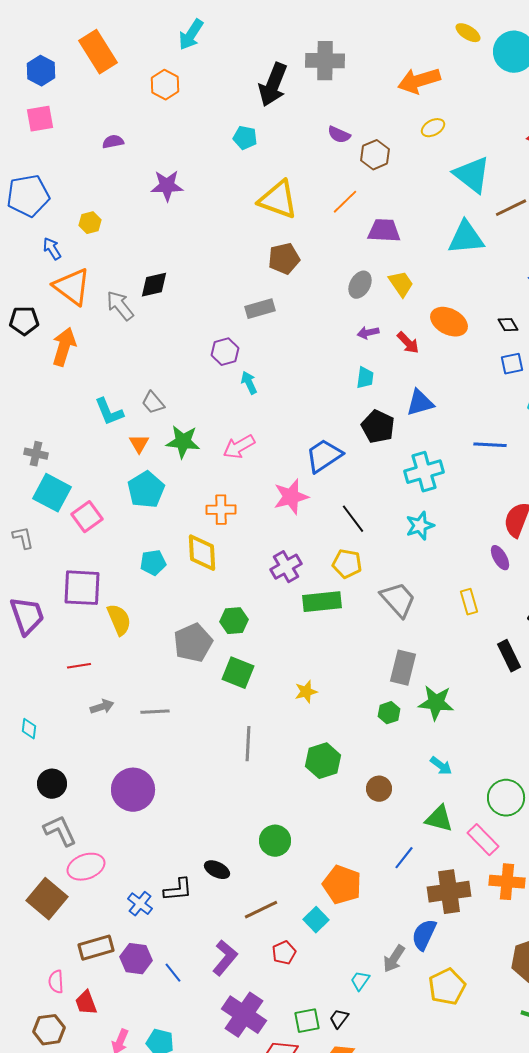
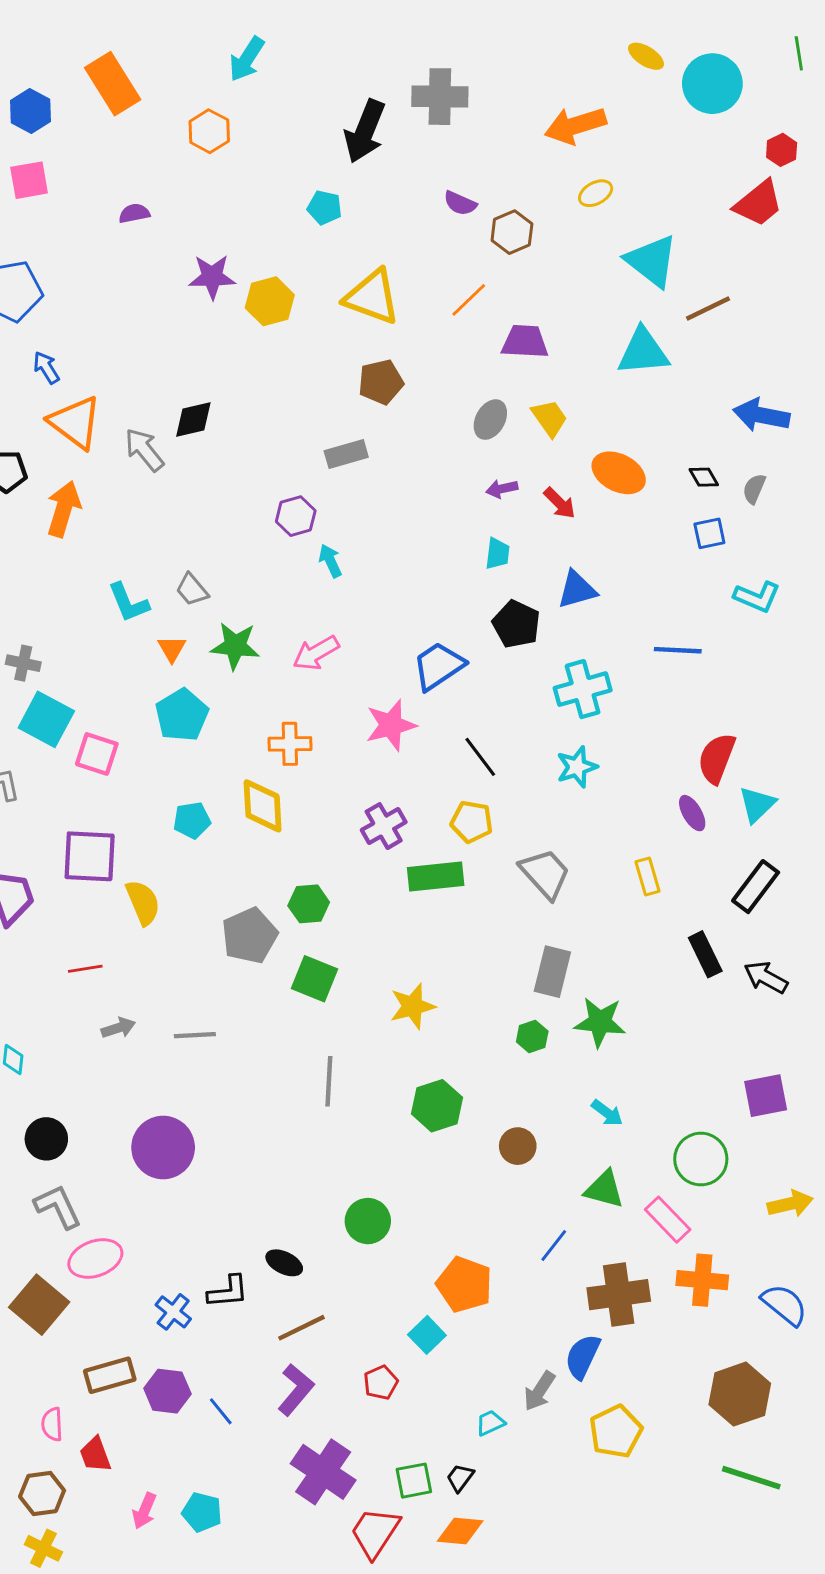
yellow hexagon: (90, 223) -> (270, 301), moved, size x1.5
pink square: (87, 517) -> (97, 754), turned -36
yellow star: (306, 692) -> (412, 1006), size x1.4
brown line: (261, 910) -> (301, 1328), moved
cyan trapezoid: (360, 981) -> (490, 1423), turned 30

